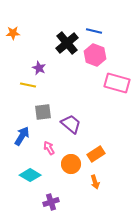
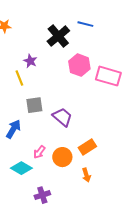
pink hexagon: (95, 55) -> (79, 65), moved
yellow line: (28, 85) -> (19, 78), turned 56
pink arrow: (49, 148) -> (39, 152), moved, turned -112

